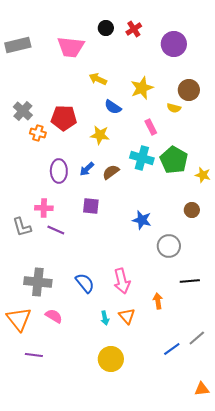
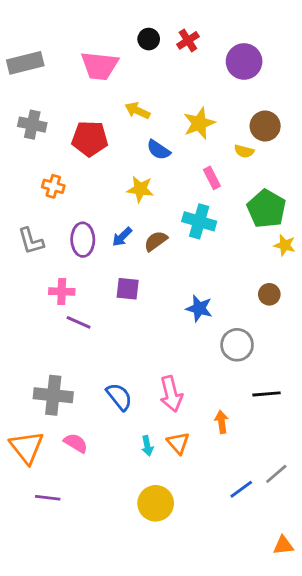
gray cross: (23, 111) -> (32, 125), moved, turned -30
red pentagon: (64, 118) -> (90, 139), moved
green pentagon: (174, 160) -> (266, 209), moved
gray L-shape: (22, 227) -> (31, 241), moved

